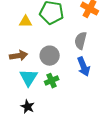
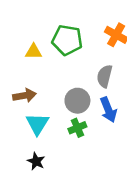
gray circle: (50, 56) -> (77, 101), moved
green cross: (52, 81) -> (77, 128), moved

